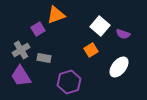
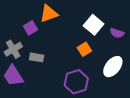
purple hexagon: (69, 82) -> (76, 82), moved

